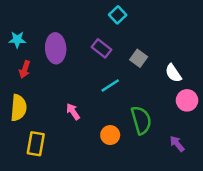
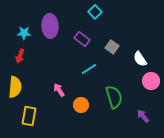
cyan star: (17, 40) -> (24, 33), moved
purple ellipse: (56, 48) -> (50, 26), moved
orange circle: (110, 135) -> (81, 105), moved

